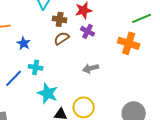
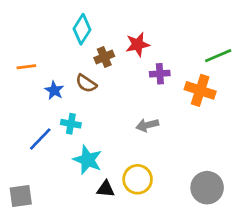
brown cross: (60, 19) -> (104, 57), turned -32
purple cross: (88, 31) -> (160, 74), moved, turned -32
brown semicircle: (62, 38) -> (86, 83), moved, turned -112

